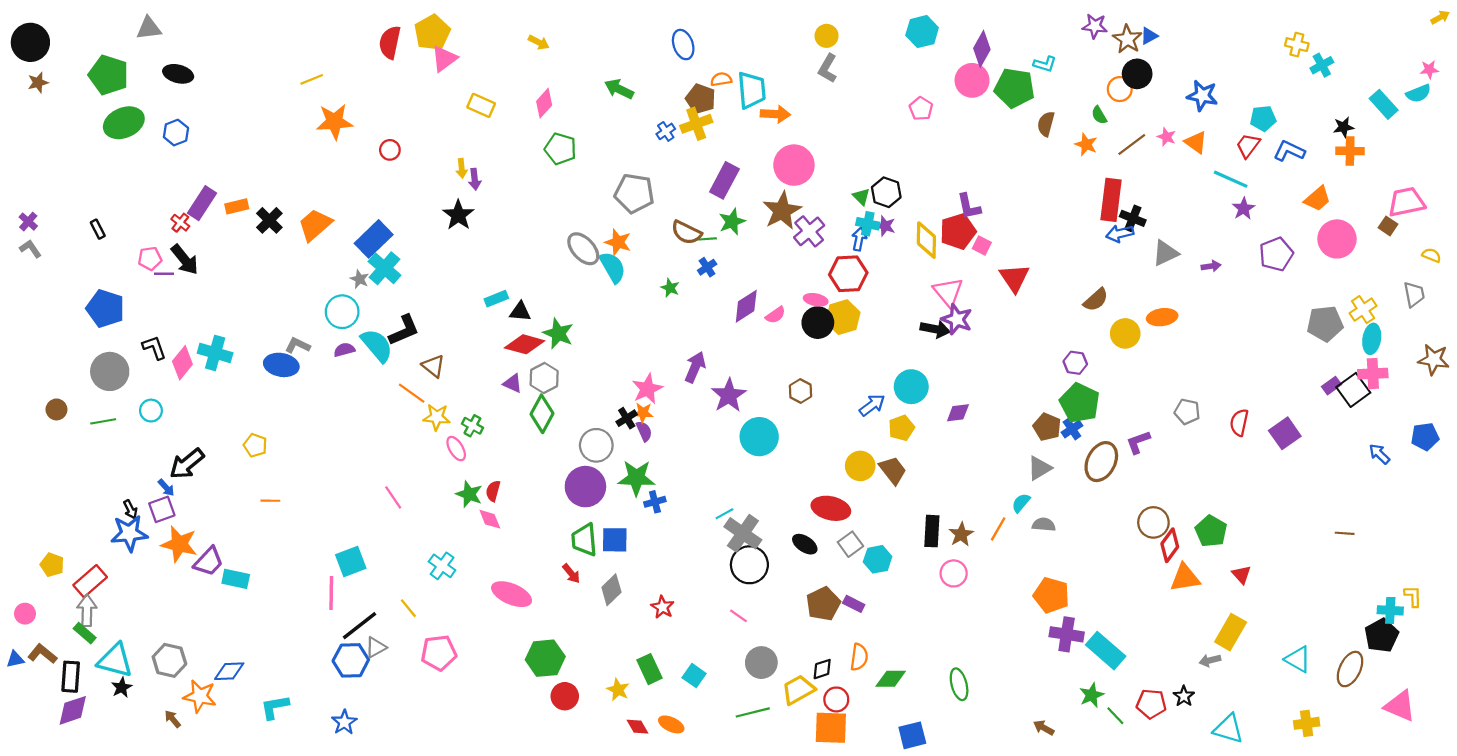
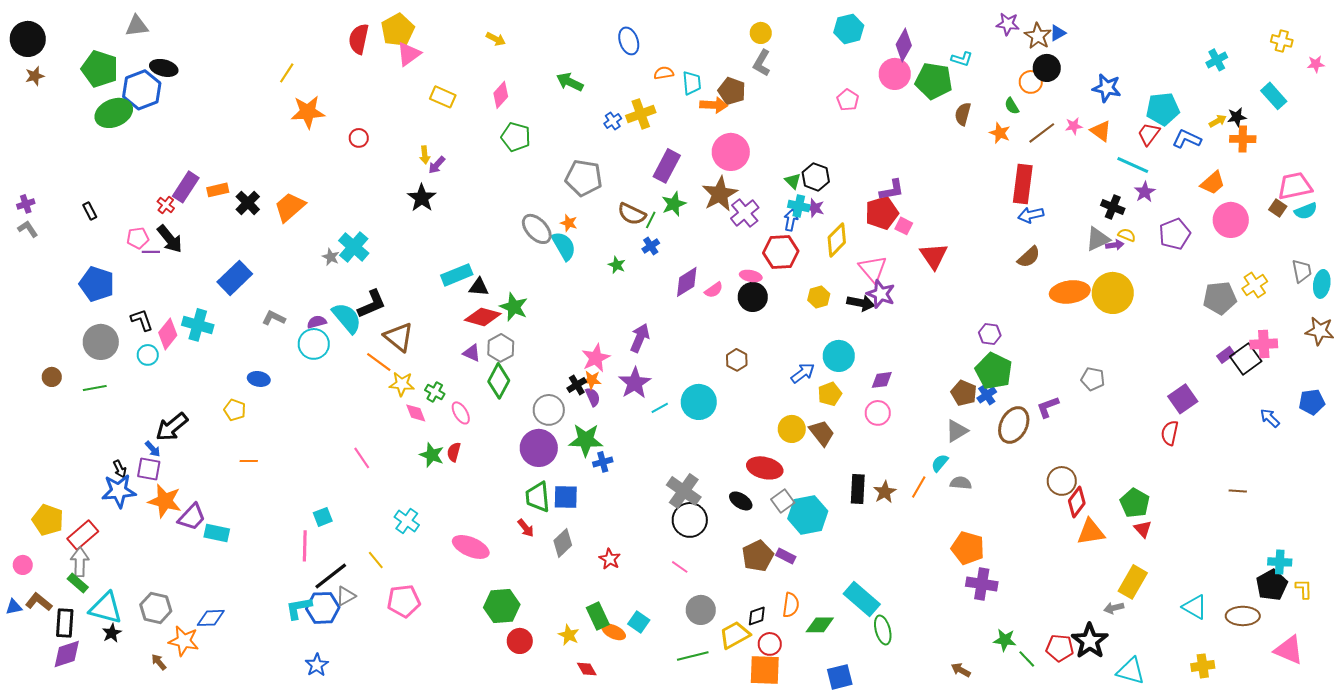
yellow arrow: (1440, 17) -> (1218, 121), moved
yellow cross: (1297, 45) -> (1282, 41), moved
yellow line: (312, 79) -> (287, 73), turned -35
cyan trapezoid: (752, 90) -> (692, 83), size x0.7
cyan semicircle: (1418, 93) -> (1306, 211), moved
brown pentagon: (701, 99) -> (732, 91), moved
cyan pentagon: (1263, 118) -> (1163, 109), size x1.4
blue hexagon: (176, 133) -> (142, 90), moved, size x1.6
pink star: (1166, 137) -> (1074, 126), turned -30
purple arrow: (475, 179) -> (437, 165), turned 48
purple L-shape: (969, 206) -> (892, 190), turned -88
black cross: (1133, 218) -> (1113, 207), moved
purple cross: (28, 222) -> (26, 204), turned 30
blue rectangle: (374, 239) -> (235, 278), moved
green line: (707, 239) -> (651, 220), turned -60
yellow diamond: (926, 240) -> (837, 240), moved, turned 44
orange star: (618, 242) -> (569, 223), size x0.7
gray triangle: (1165, 253) -> (1098, 239), moved
yellow semicircle: (1431, 255) -> (1127, 235), moved
cyan rectangle: (496, 299) -> (457, 275), size x1.4
brown semicircle: (1096, 300) -> (1029, 257), moved
cyan circle: (342, 312) -> (314, 344), moved
yellow hexagon: (843, 317) -> (819, 297), moved, size x0.7
orange ellipse: (1162, 317) -> (1070, 292), size x1.4
yellow circle: (1125, 333) -> (1113, 293), moved, size x1.5
cyan ellipse: (1372, 339) -> (1322, 284), moved
blue ellipse: (281, 365) -> (259, 379), moved, size x0.7
brown triangle: (433, 366) -> (399, 337), size x1.4
purple star: (729, 395) -> (635, 383), moved
cyan circle: (151, 411) -> (148, 355), moved
red semicircle: (1239, 422) -> (1170, 433), moved
pink ellipse: (456, 449) -> (461, 413), moved
purple square: (162, 509) -> (149, 469), turned 30
cyan line: (724, 514) -> (660, 408), moved
pink diamond: (490, 519) -> (416, 413), moved
green pentagon: (1211, 531) -> (1135, 503), moved
cyan hexagon: (878, 559) -> (808, 515), size x1.5
cyan square: (351, 562) -> (323, 517), size x0.7
yellow pentagon: (52, 565) -> (48, 520), size x1.4
pink circle: (954, 573) -> (878, 413), moved
yellow L-shape: (1413, 596) -> (1304, 589), moved
cyan rectangle: (1106, 651) -> (862, 599), moved
brown ellipse: (1350, 669) -> (1243, 616), turned 64
green star: (1092, 695) -> (1005, 640), turned 30
black star: (1184, 696) -> (1090, 641), size x1.8
cyan L-shape: (275, 707) -> (299, 608), moved
orange ellipse: (671, 724) -> (614, 632), moved

